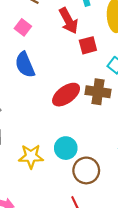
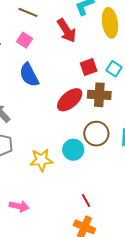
red square: (88, 45) -> (89, 67), moved
brown circle: (86, 170) -> (96, 134), moved

